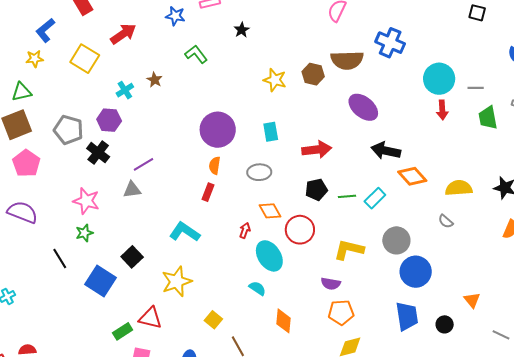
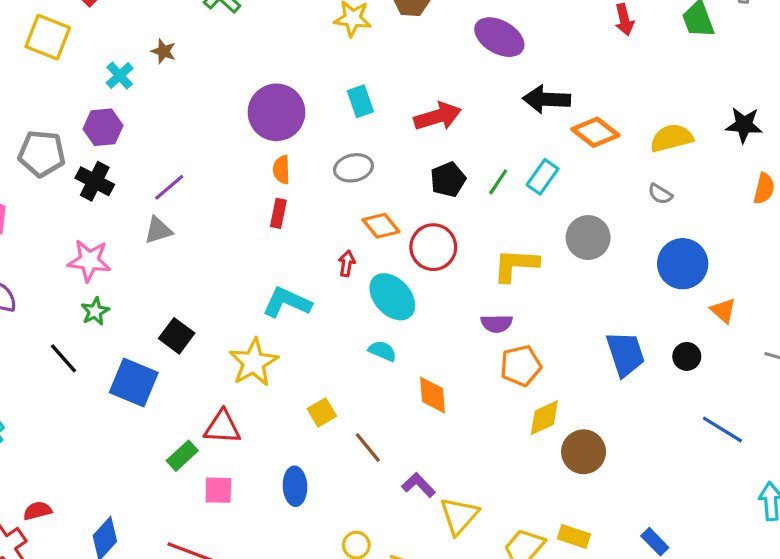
green line: (347, 196) -> (498, 182), turned -42
cyan L-shape: (185, 232) -> (287, 302), moved
blue circle: (416, 272) -> (683, 264), moved
yellow square: (213, 320) -> (322, 412), turned 30

